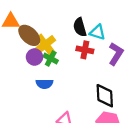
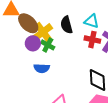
black semicircle: (80, 27) -> (67, 25), moved
red cross: (85, 50) -> (92, 40), moved

